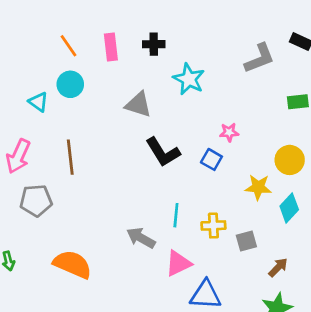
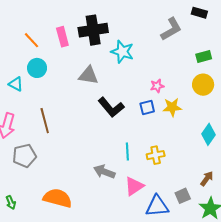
black cross: (154, 44) -> (93, 30), size x1.8
blue square: (211, 159) -> (147, 107), turned -35
yellow circle: (290, 160) -> (203, 85), moved
yellow star: (258, 187) -> (172, 107), moved
gray square: (246, 241) -> (183, 196), moved

